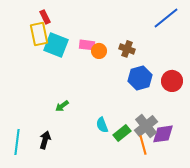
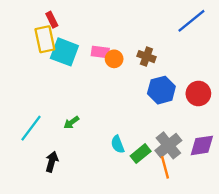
purple diamond: (163, 134) -> (202, 145), moved
cyan line: (17, 142) -> (31, 128), moved, turned 30

